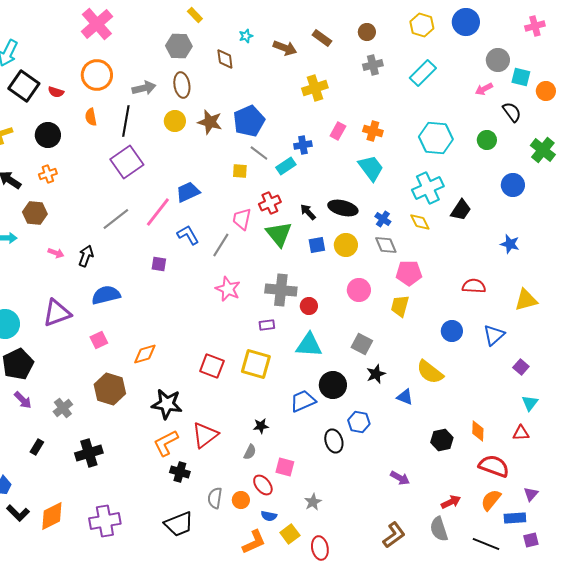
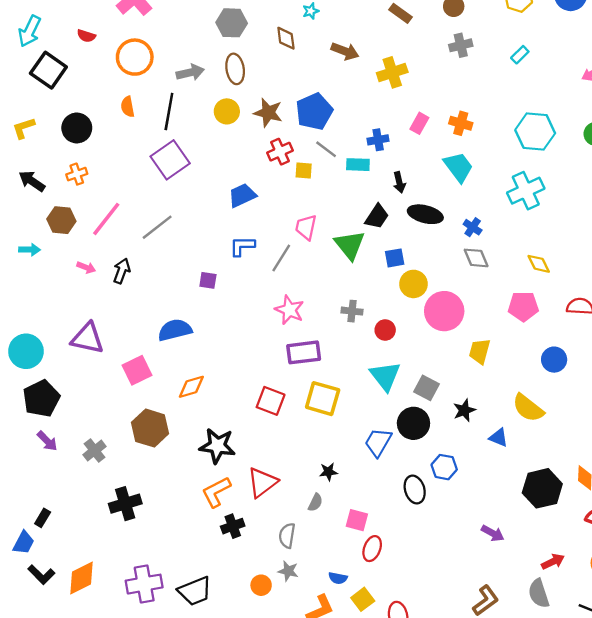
brown arrow: (285, 48) -> (345, 51), moved
cyan rectangle: (423, 73) -> (520, 55), size x0.6
red semicircle: (56, 92) -> (86, 36), moved
cyan rectangle: (286, 166) -> (358, 165), turned 36
red cross: (270, 203) -> (280, 152), moved
black trapezoid: (461, 210) -> (377, 217), moved
pink line: (158, 212) -> (106, 219), moved
black arrow: (308, 212) -> (399, 182), moved, turned -150
yellow diamond: (420, 222) -> (539, 264), moved
blue L-shape: (188, 235) -> (242, 246), turned -60
yellow circle: (346, 245) -> (413, 284), moved
pink pentagon: (409, 273) -> (523, 306), moved
gray cross: (281, 290) -> (352, 311), size x0.6
pink circle: (359, 290) -> (444, 311), size x1.4
blue semicircle: (106, 295) -> (175, 330), moved
yellow trapezoid: (400, 306) -> (480, 351), moved
purple triangle: (57, 313) -> (87, 338), turned 32
purple rectangle: (267, 325) -> (304, 352), moved, size x1.8
pink square: (99, 340) -> (137, 370), size x1.4
gray square: (362, 344) -> (426, 388), moved
cyan triangle: (309, 345) -> (385, 376), turned 48
blue trapezoid: (303, 401) -> (378, 442), turned -36
black hexagon: (442, 440) -> (542, 488), size x1.5
black rectangle: (37, 447) -> (43, 518), moved
black cross: (180, 472) -> (233, 526), turned -36
red ellipse: (263, 485) -> (372, 549), moved, turned 60
gray semicircle: (215, 498) -> (287, 536), moved
orange circle: (241, 500) -> (261, 585), moved
gray star: (313, 502) -> (288, 571), moved, turned -30
black trapezoid: (179, 524) -> (195, 591), moved

